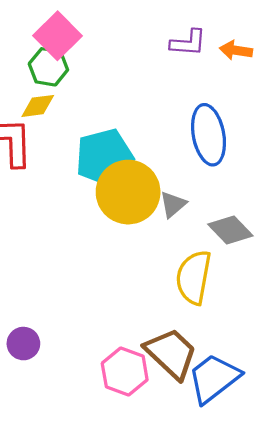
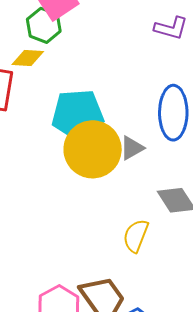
gray triangle: (173, 204) -> (132, 148), moved
yellow semicircle: (194, 277) -> (136, 236), size x0.7

